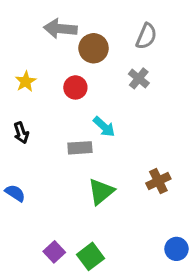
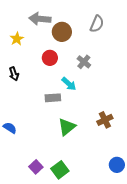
gray cross: (139, 78) -> (84, 62), moved
yellow star: (26, 81) -> (17, 39), moved
black arrow: (21, 133) -> (14, 74), moved

